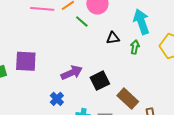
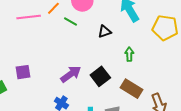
green arrow: (135, 47) -> (129, 54), moved
purple square: (26, 61) -> (23, 72), size x0.7

